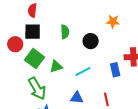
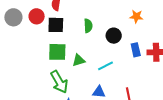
red circle: (15, 44) -> (37, 16), moved
green square: (35, 59) -> (57, 52), turned -36
blue rectangle: (115, 70) -> (136, 50), moved

